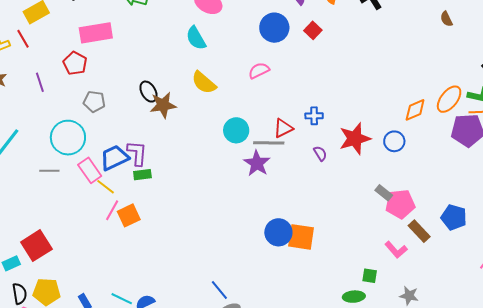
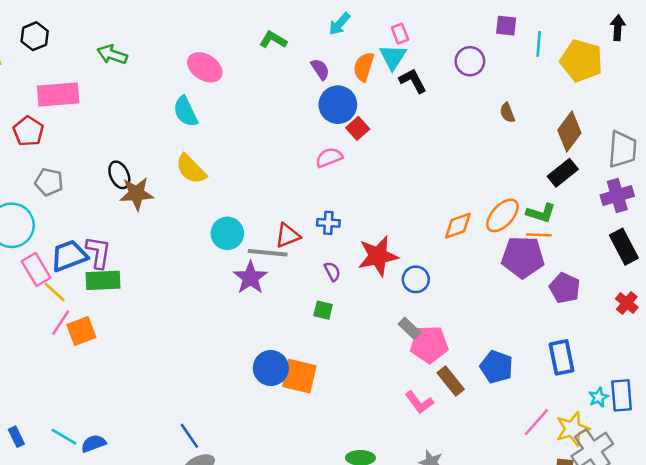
blue circle: (274, 28) -> (338, 105), moved
red square: (313, 30) -> (358, 128), moved
pink semicircle: (259, 71) -> (329, 157), moved
blue circle: (394, 141) -> (416, 279), moved
green rectangle: (142, 175) -> (103, 280), size x1.5
green square: (370, 276) -> (323, 310), moved

